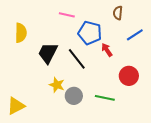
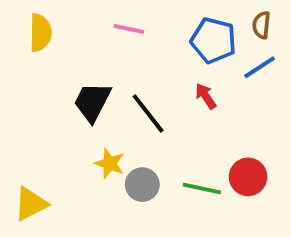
brown semicircle: (118, 13) -> (261, 25), moved
yellow semicircle: (21, 33) -> (40, 33), moved
blue pentagon: (90, 33) -> (213, 40), moved
red circle: (129, 76) -> (248, 177), moved

